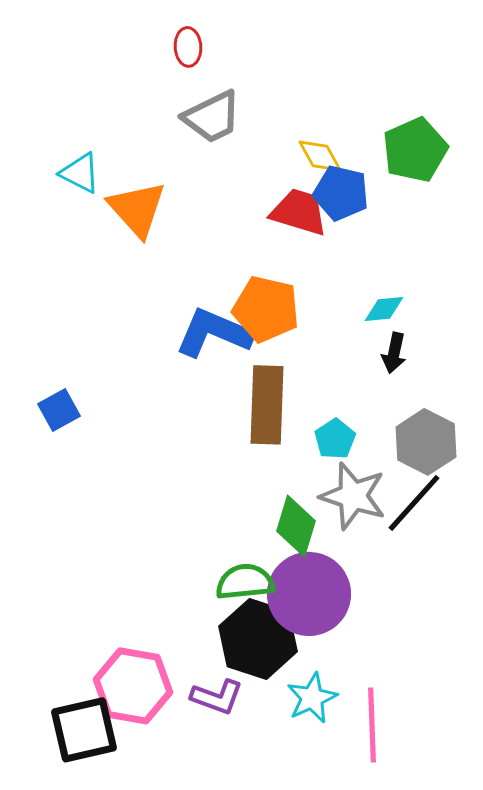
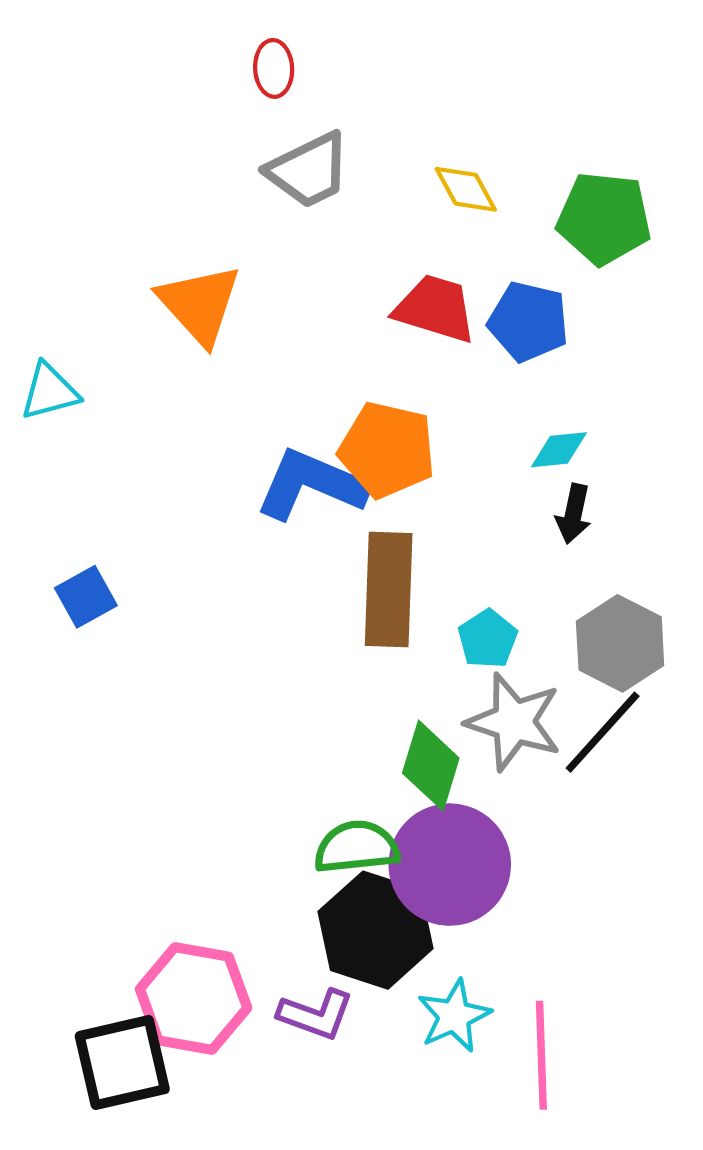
green pentagon: (415, 150) -> (604, 218), turned 30
yellow diamond: (320, 156) -> (466, 189), moved
cyan triangle: (80, 173) -> (49, 392), moved, turned -42
blue pentagon: (341, 193) -> (528, 322), moved

